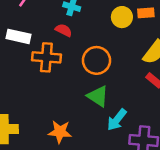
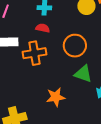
orange star: (60, 132) -> (56, 97), moved

